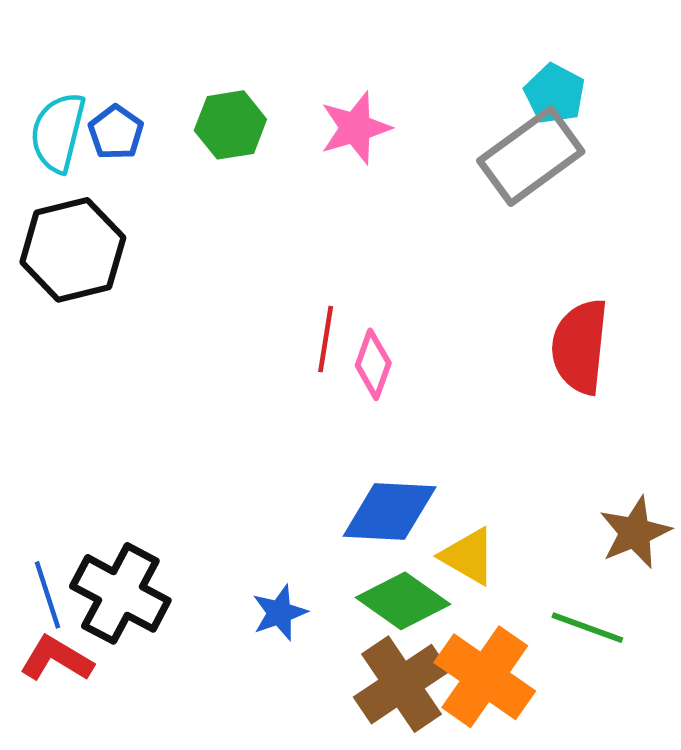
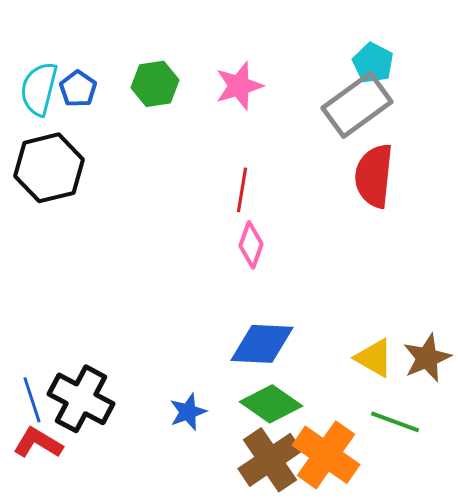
red line: (326, 339) -> (242, 190), moved
red semicircle: (580, 347) -> (374, 176), moved
yellow triangle: (468, 556) -> (374, 358), moved

